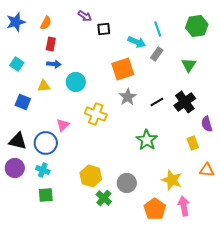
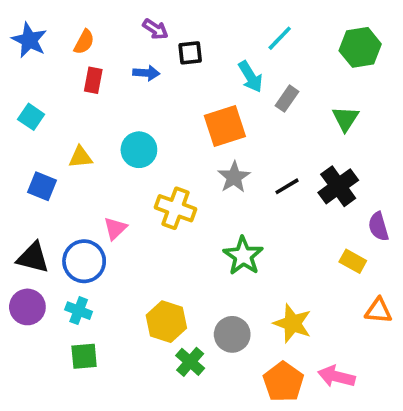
blue star: (16, 22) -> (29, 40), turned -30
cyan line: (158, 29) -> (280, 38), moved, turned 63
cyan arrow: (137, 42) -> (250, 77), turned 36
blue arrow: (54, 64) -> (146, 73), moved
green star: (147, 140) -> (243, 256), moved
yellow rectangle: (193, 143) -> (353, 261), turned -40
yellow star: (172, 180) -> (293, 323), moved
pink arrow: (184, 206) -> (336, 376), turned -66

